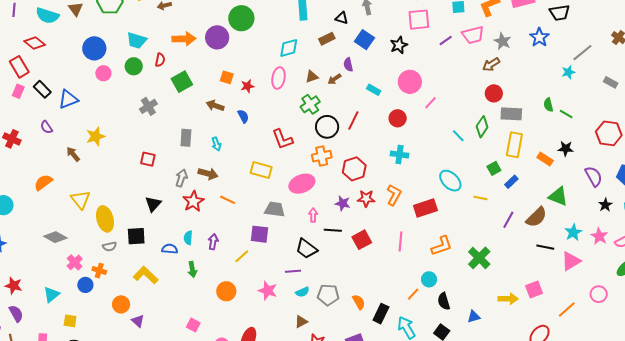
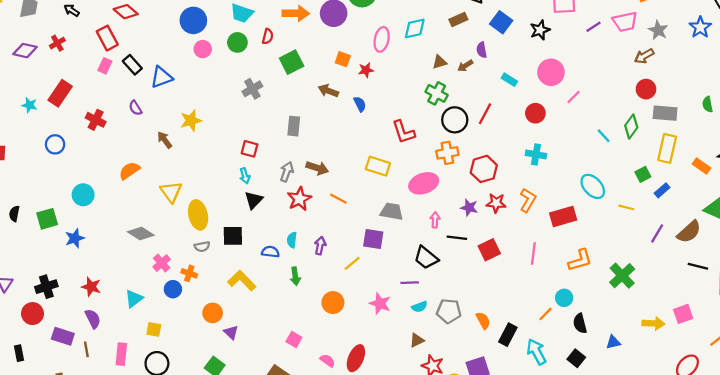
pink ellipse: (279, 78) -> (382, 39), moved
green cross: (310, 104) -> (437, 93), turned -30
cyan arrow: (216, 144) -> (245, 176), moved

